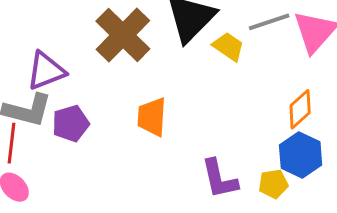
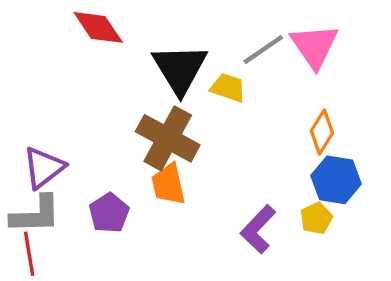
brown cross: (123, 35) -> (168, 138), moved
purple pentagon: (71, 124) -> (109, 213), moved
purple L-shape: (219, 179) -> (258, 229), turned 72

